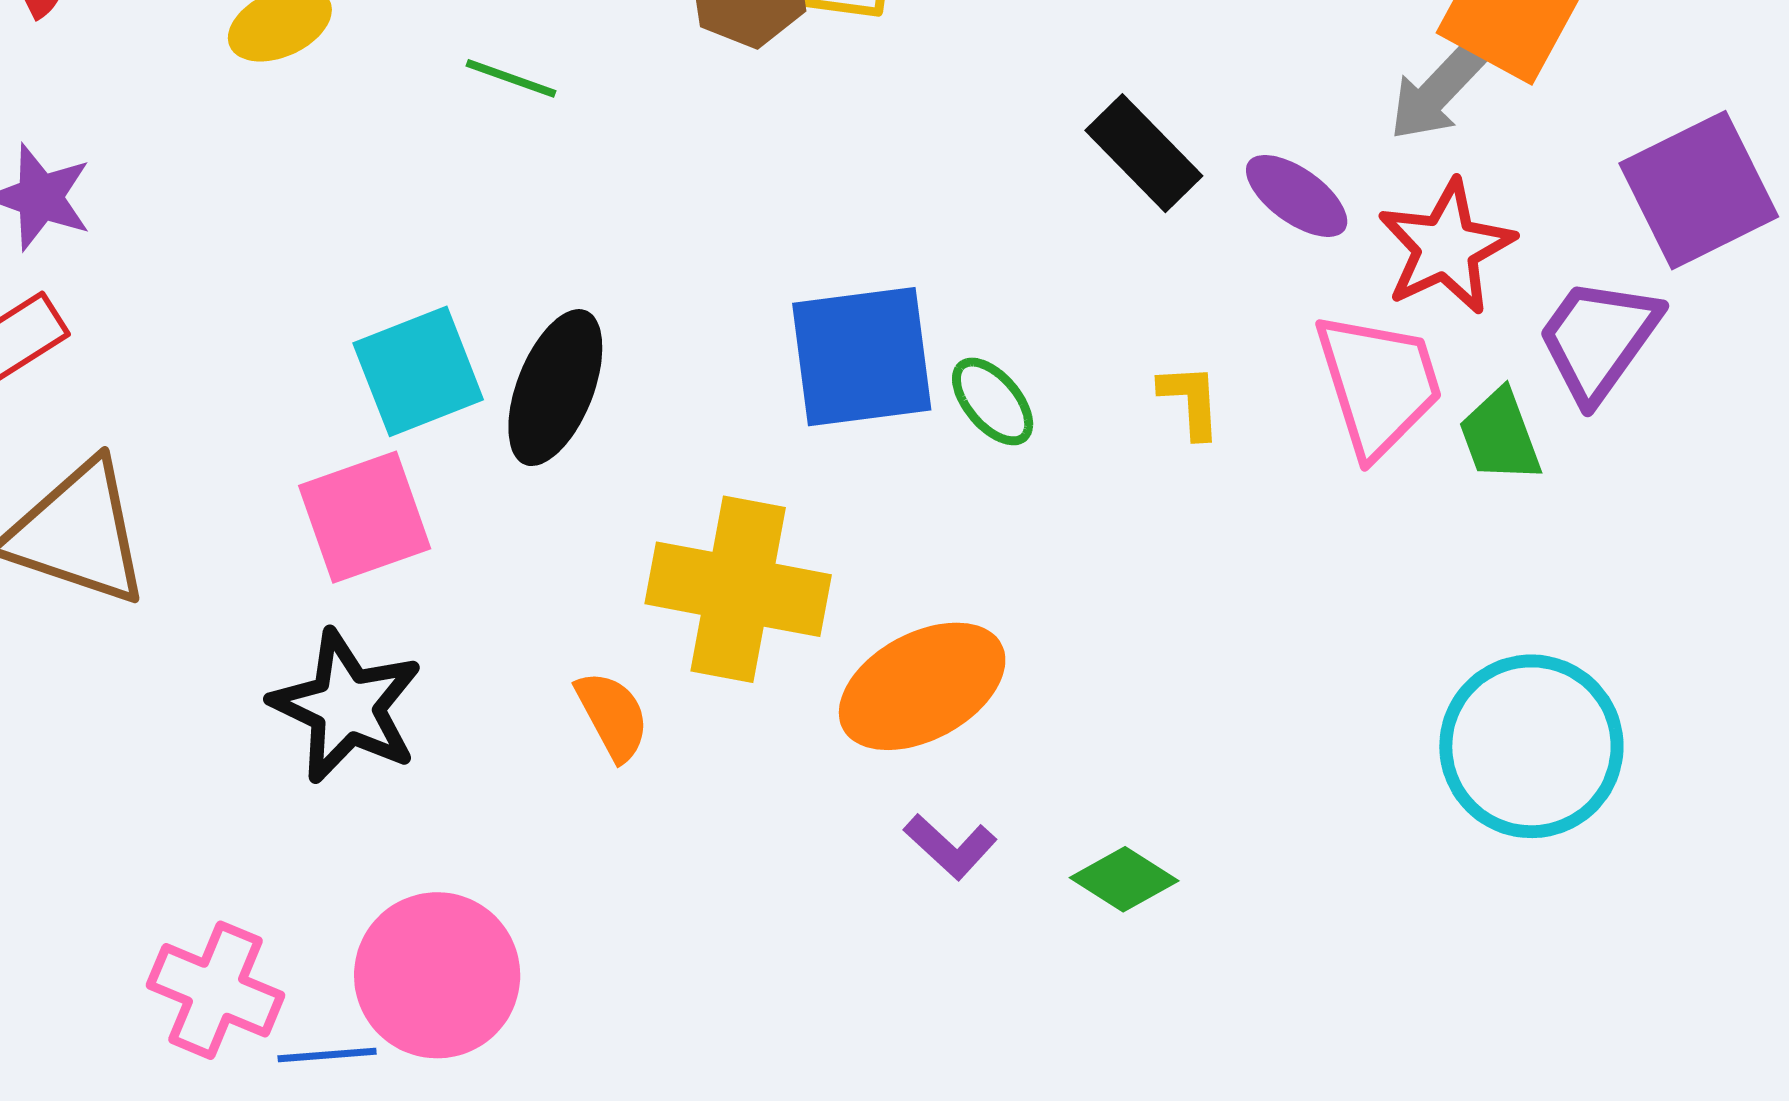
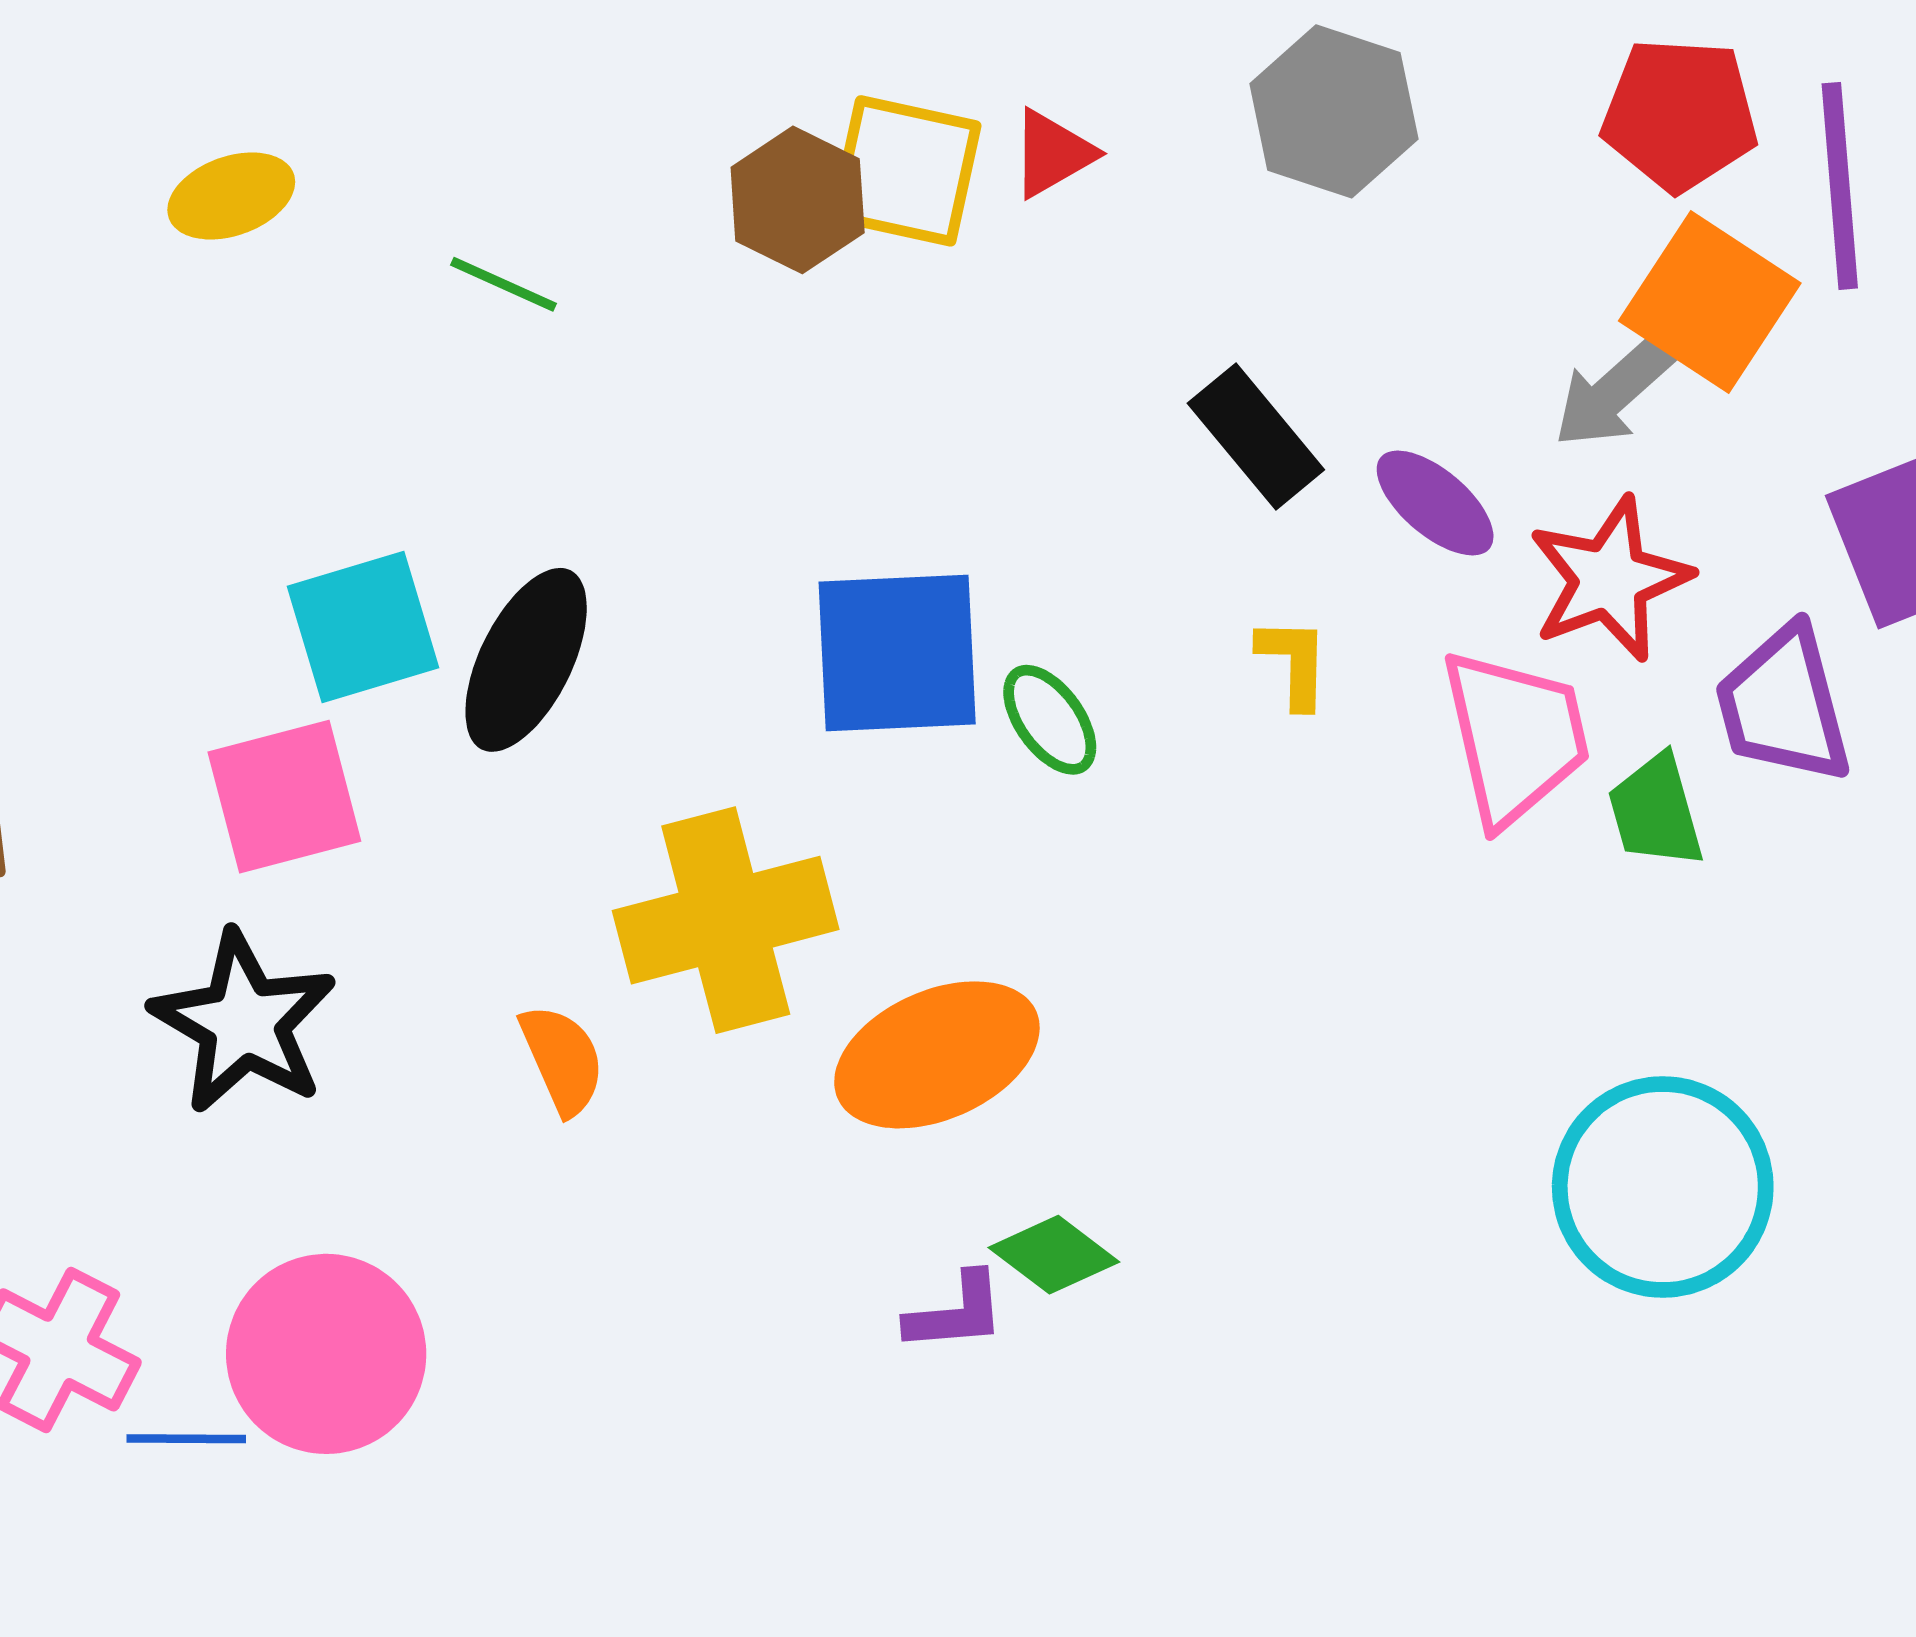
purple trapezoid: (1598, 339) -> (1783, 705), turned -55
yellow L-shape: (1190, 401) -> (1294, 663), moved
yellow cross: (738, 589) -> (726, 920), turned -30
purple L-shape: (950, 846) -> (956, 1312), moved, turned -52
green diamond: (1124, 879) -> (1054, 1255), moved

